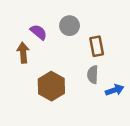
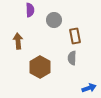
purple semicircle: (39, 32) -> (30, 10), moved, turned 48
blue arrow: (115, 90) -> (89, 88), moved

